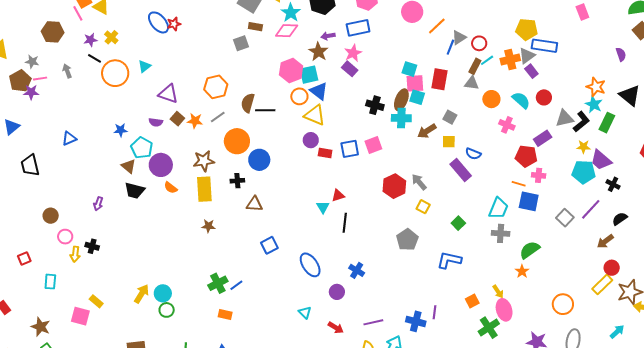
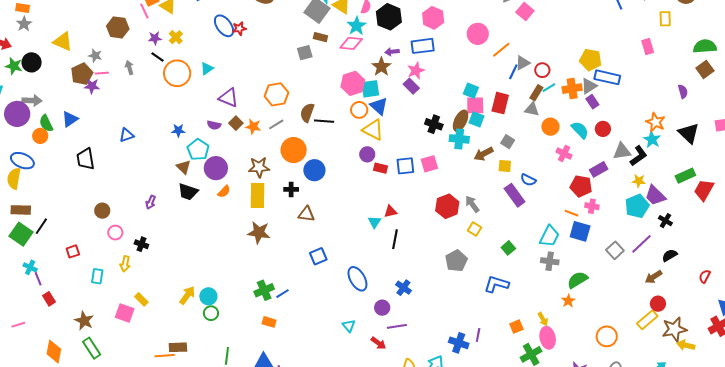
green rectangle: (607, 123) -> (685, 176), moved, turned 36
cyan pentagon: (584, 172) -> (637, 206), turned -30
orange semicircle: (171, 188) -> (224, 191), turned -88
brown star: (208, 226) -> (259, 233), size x1.6
yellow arrow: (75, 254) -> (125, 264), moved
purple line: (373, 322) -> (397, 326), moved

